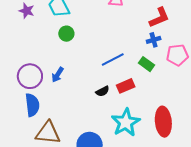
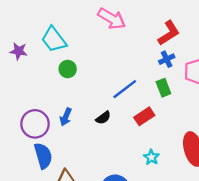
green rectangle: (147, 64) -> (163, 88), turned 42
black semicircle: (102, 91) -> (103, 118), moved
cyan star: (126, 122) -> (151, 157), size x0.5

